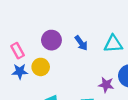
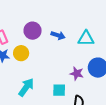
blue arrow: (81, 43) -> (58, 35), turned -40

